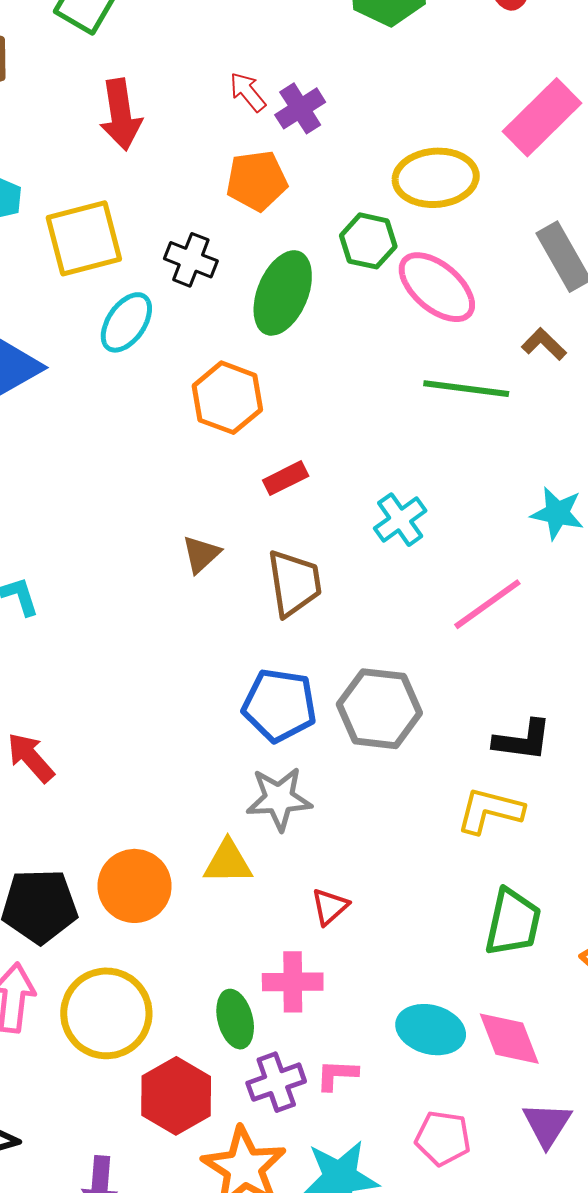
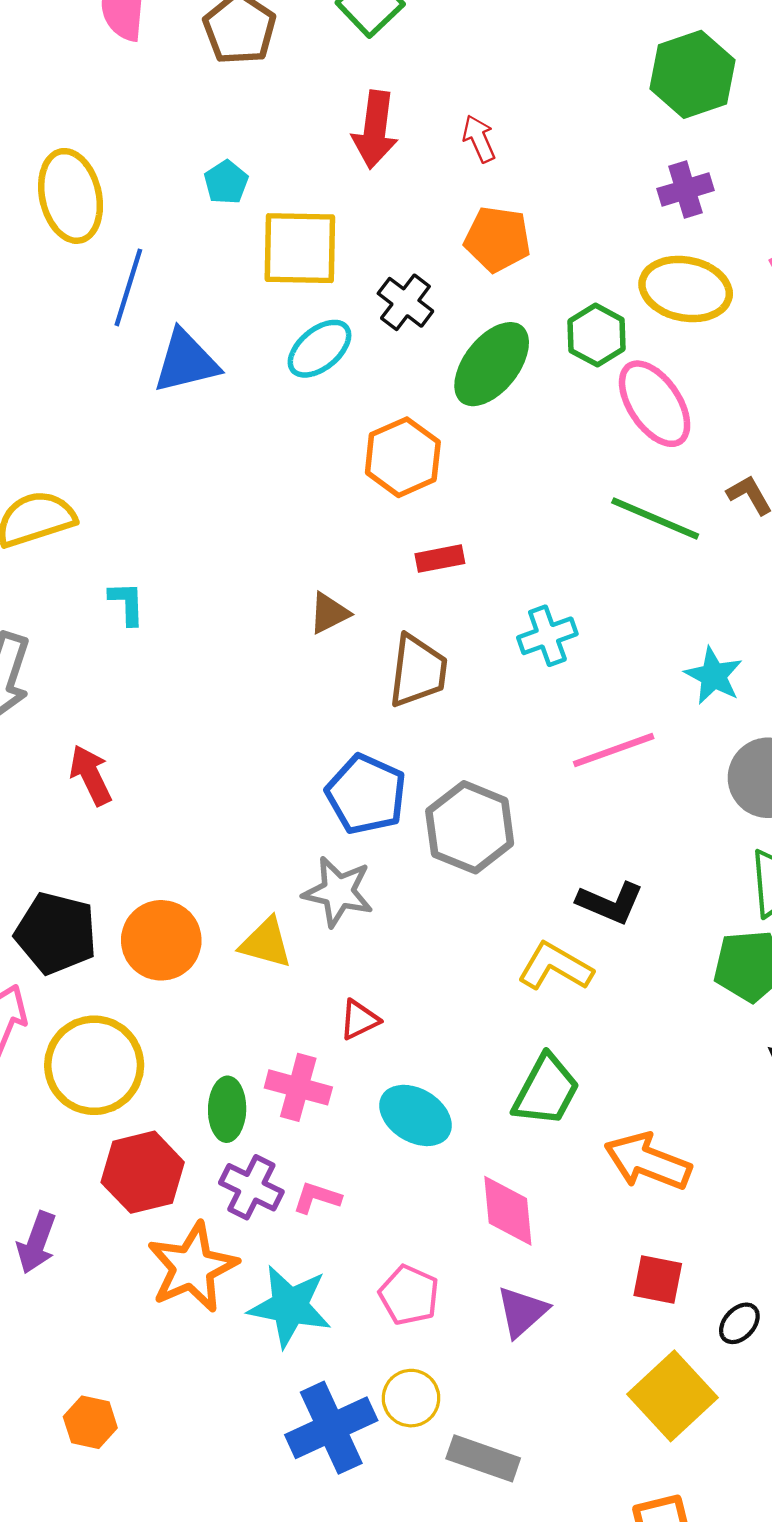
red arrow: (248, 92) -> (479, 139), moved
purple cross: (300, 108) -> (685, 190), moved
cyan ellipse: (431, 1030) -> (415, 1115), moved
purple cross: (276, 1082) -> (251, 1187), turned 30

